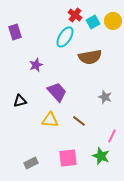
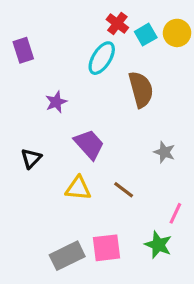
brown semicircle: (90, 57) -> (141, 89), turned -95
black triangle: (20, 101) -> (31, 158), turned -32
gray rectangle: (31, 163) -> (67, 256), moved, size x1.5

